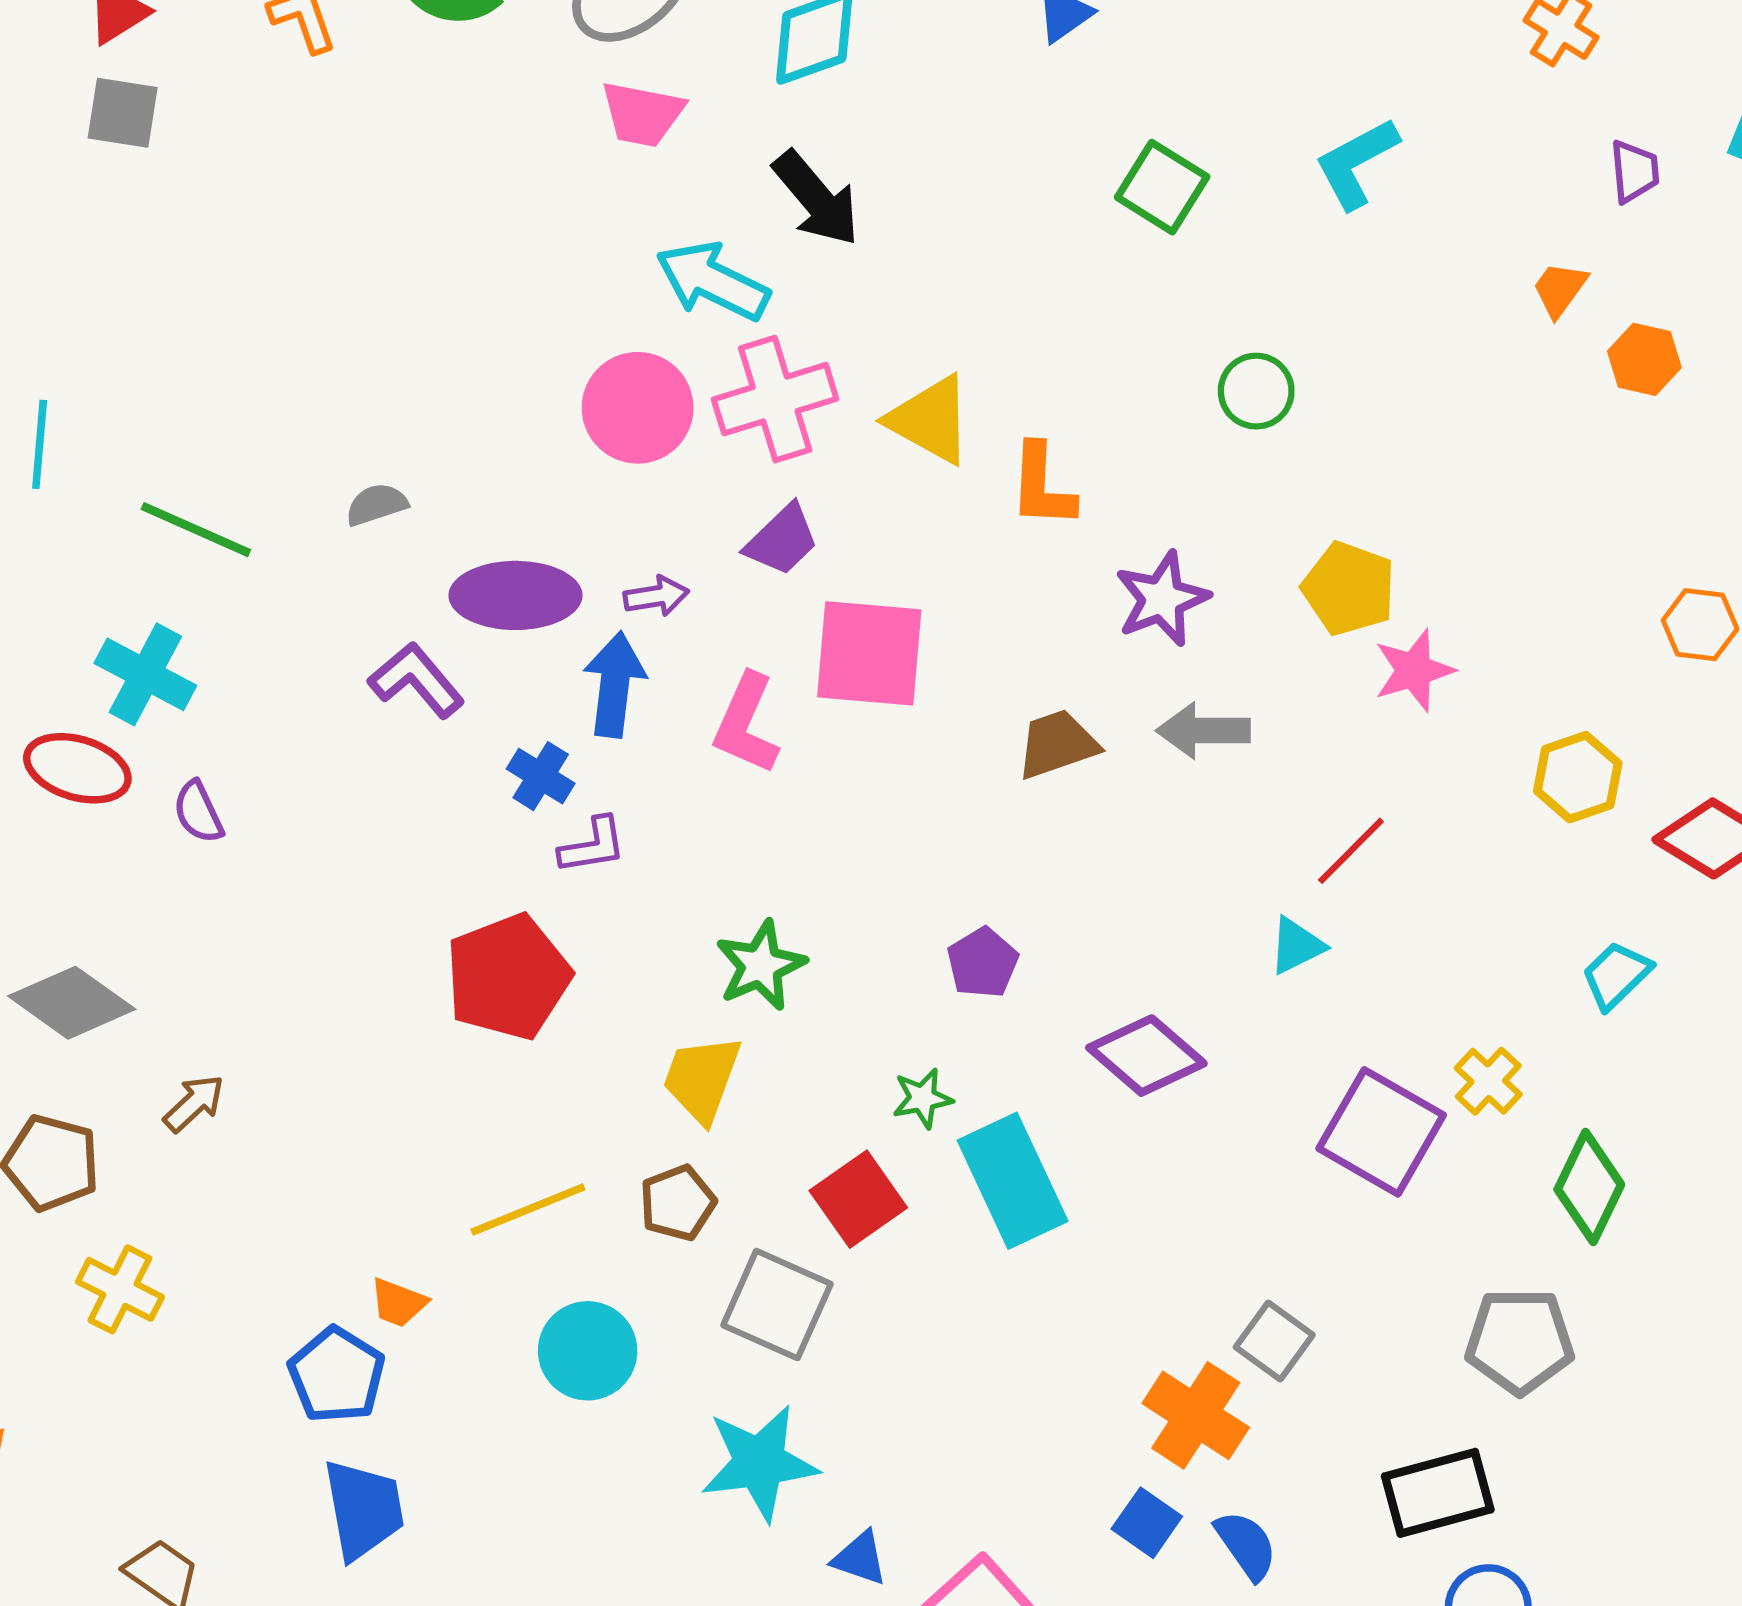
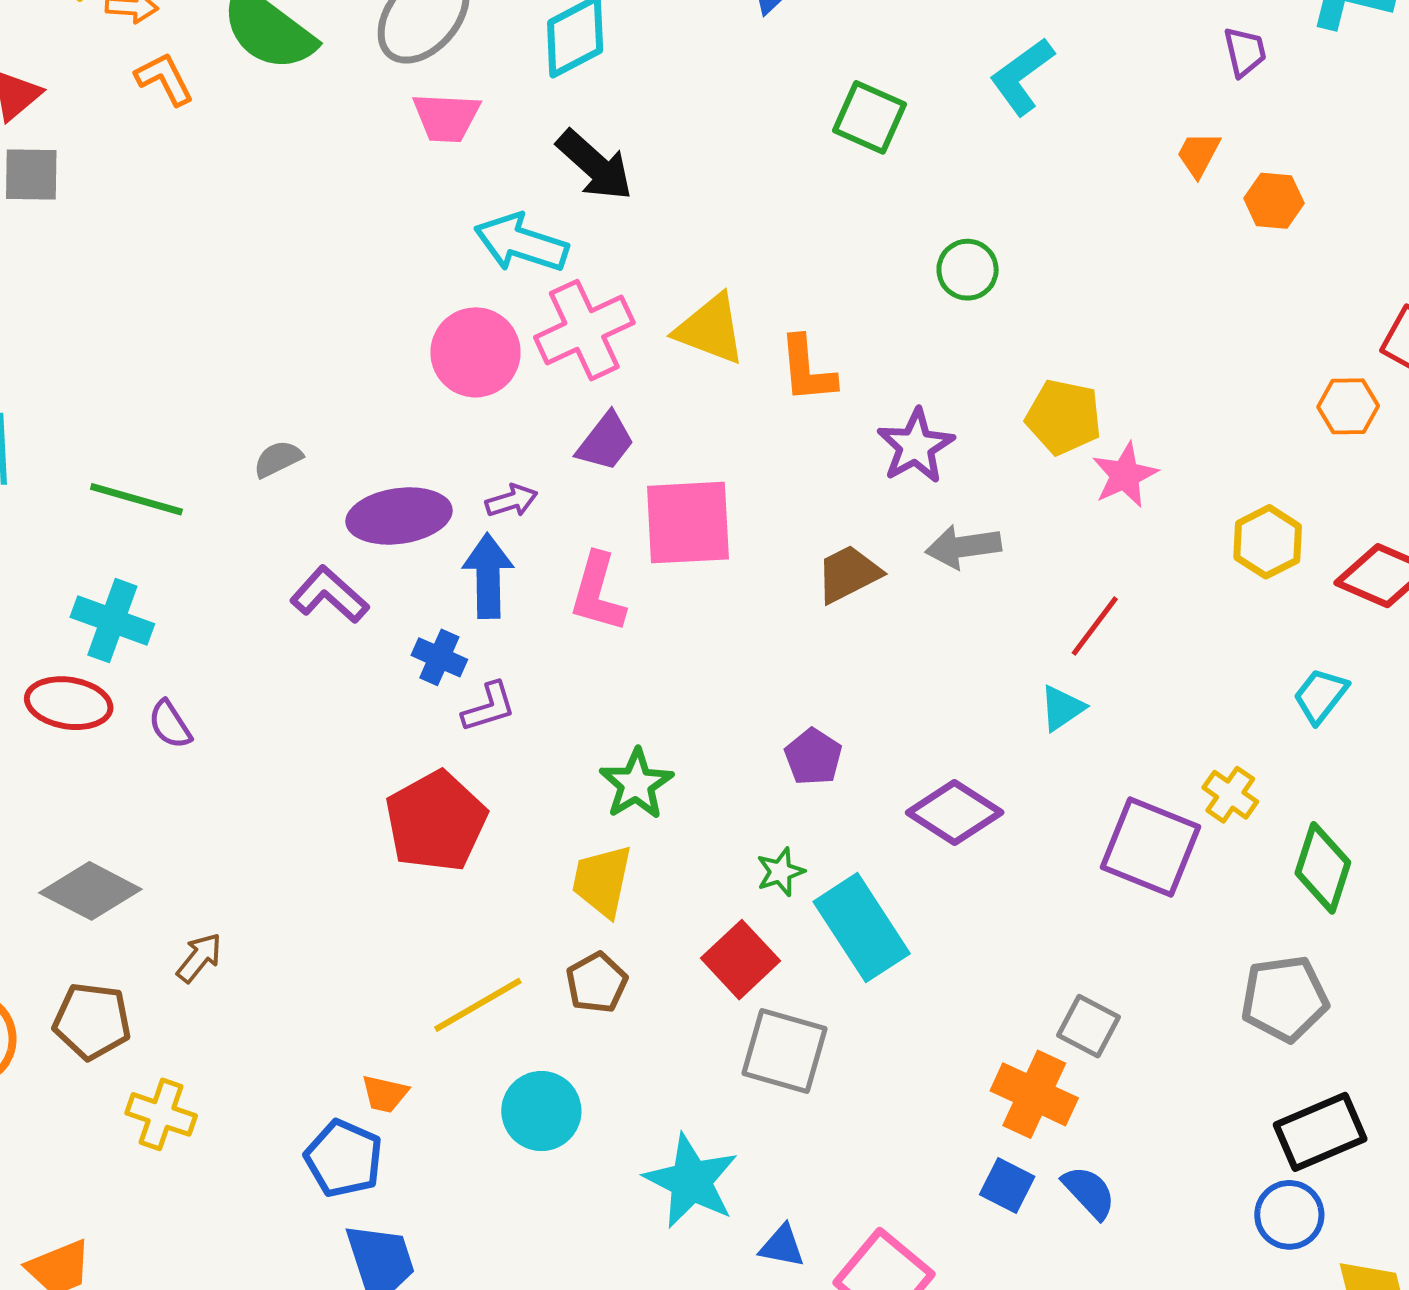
gray square: (777, 1305) -> (785, 1051), moved
cyan star: (759, 1463) -> (691, 1181), turned -30
black rectangle: (1438, 1493) -> (1320, 1132), moved

